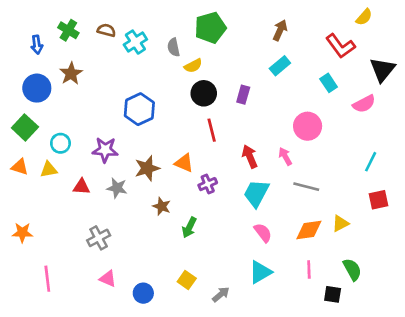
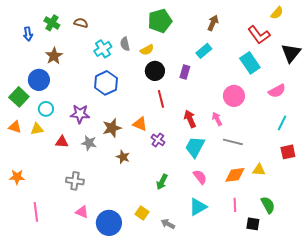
cyan cross: (135, 42) -> (103, 49), moved
gray semicircle: (174, 47) -> (125, 44), moved
cyan rectangle: (280, 66) -> (204, 51), moved
cyan rectangle: (329, 83) -> (250, 63), size x1.5
blue circle: (37, 88) -> (39, 80), moved
pink semicircle: (364, 104) -> (277, 91), moved
purple cross: (208, 184) -> (158, 140), turned -32
yellow triangle: (340, 223) -> (259, 170), turned 32
green arrow: (189, 227) -> (162, 182), moved
gray cross: (99, 238) -> (75, 181), turned 36
blue circle: (143, 293) -> (109, 223), size x1.6
gray arrow: (221, 294) -> (168, 224), turned -112

